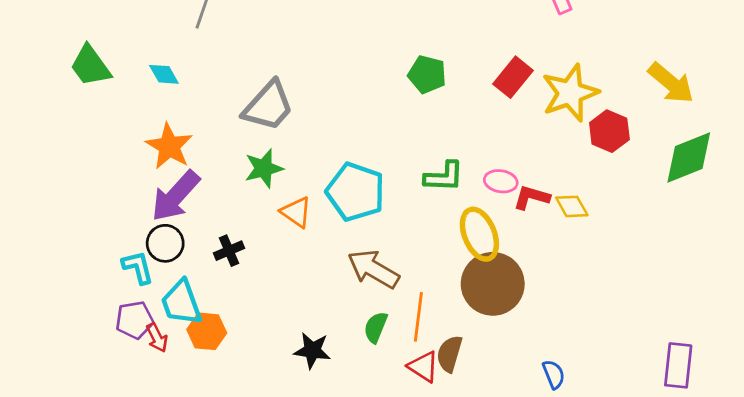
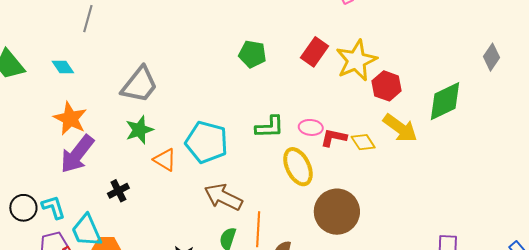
yellow arrow: (671, 83) -> (400, 128), moved
black circle: (165, 243) -> (23, 208), moved
brown circle: (493, 284) -> (337, 212), moved

